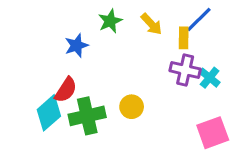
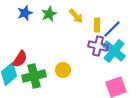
blue line: (199, 20) -> (112, 29), moved
blue star: (76, 46) -> (25, 13), moved
cyan cross: (210, 78) -> (114, 51), size x1.6

